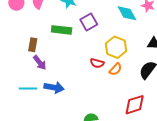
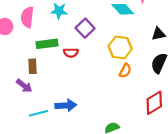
green rectangle: (62, 30) -> (47, 44), moved
purple arrow: (40, 63) -> (24, 86), moved
red semicircle: (97, 63) -> (71, 53), moved

